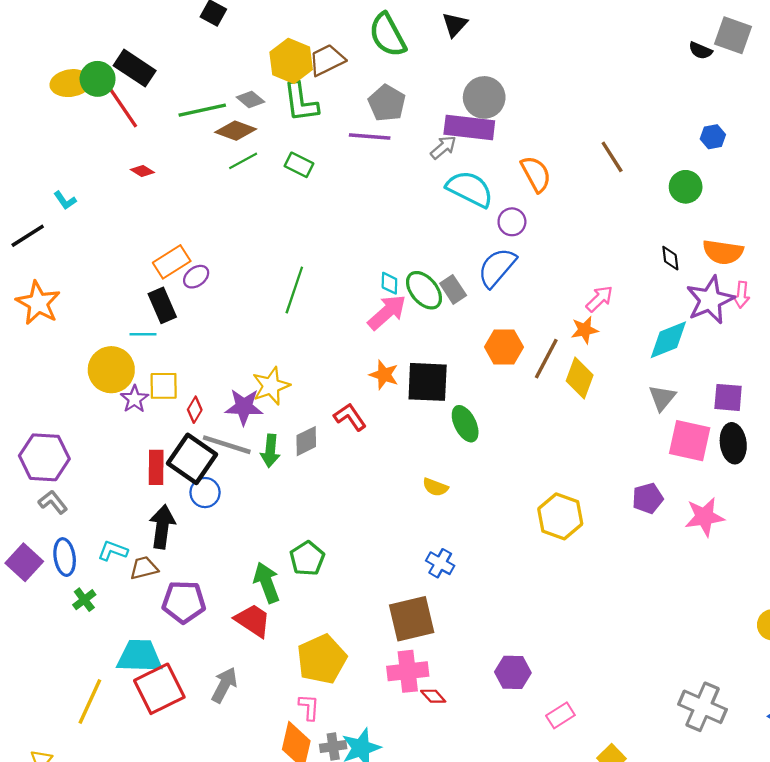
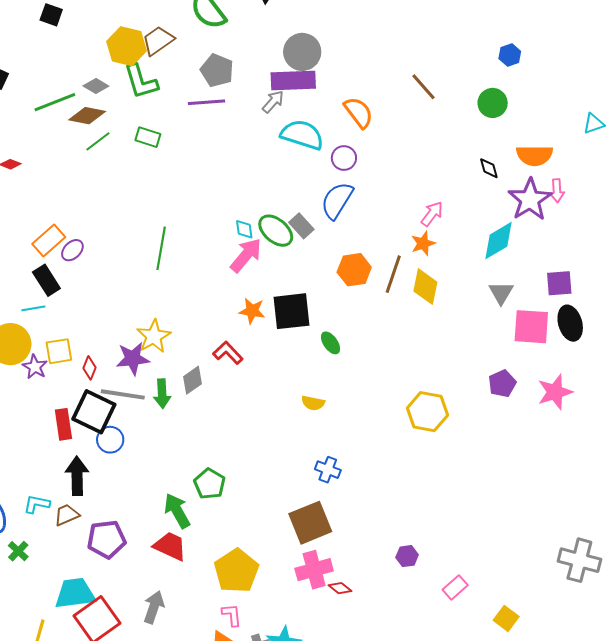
green ellipse: (465, 424) -> (331, 343), size x0.7
purple hexagon: (513, 672) -> (407, 556), size x0.7

